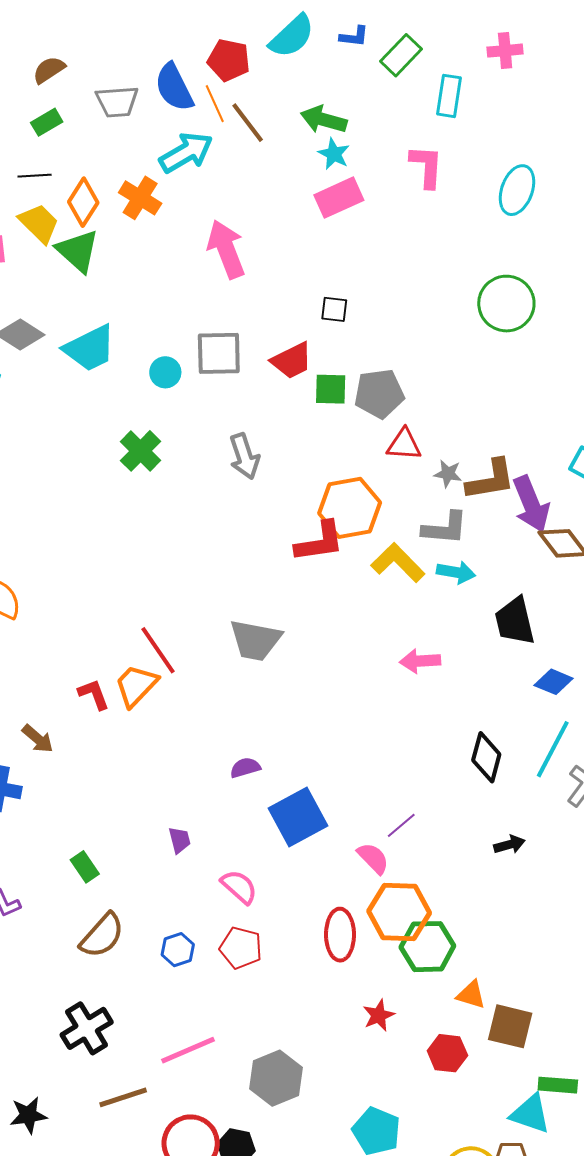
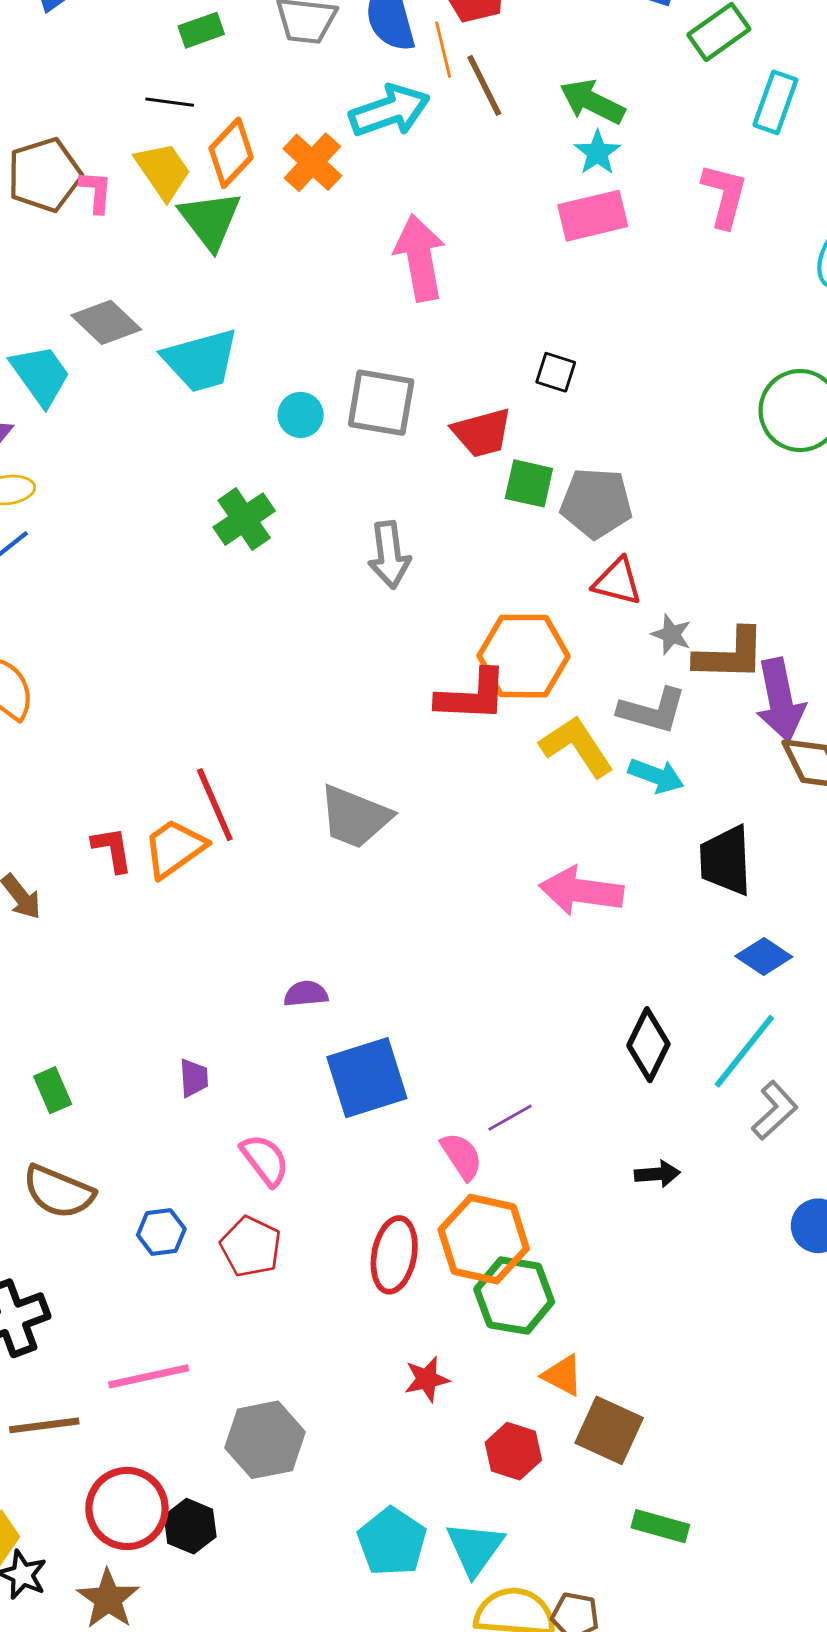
pink arrow: (420, 661) -> (581, 891), size x1.4
brown semicircle: (102, 936) -> (59, 1192), turned 60
cyan triangle: (530, 1114) -> (475, 1548), moved, turned 36

